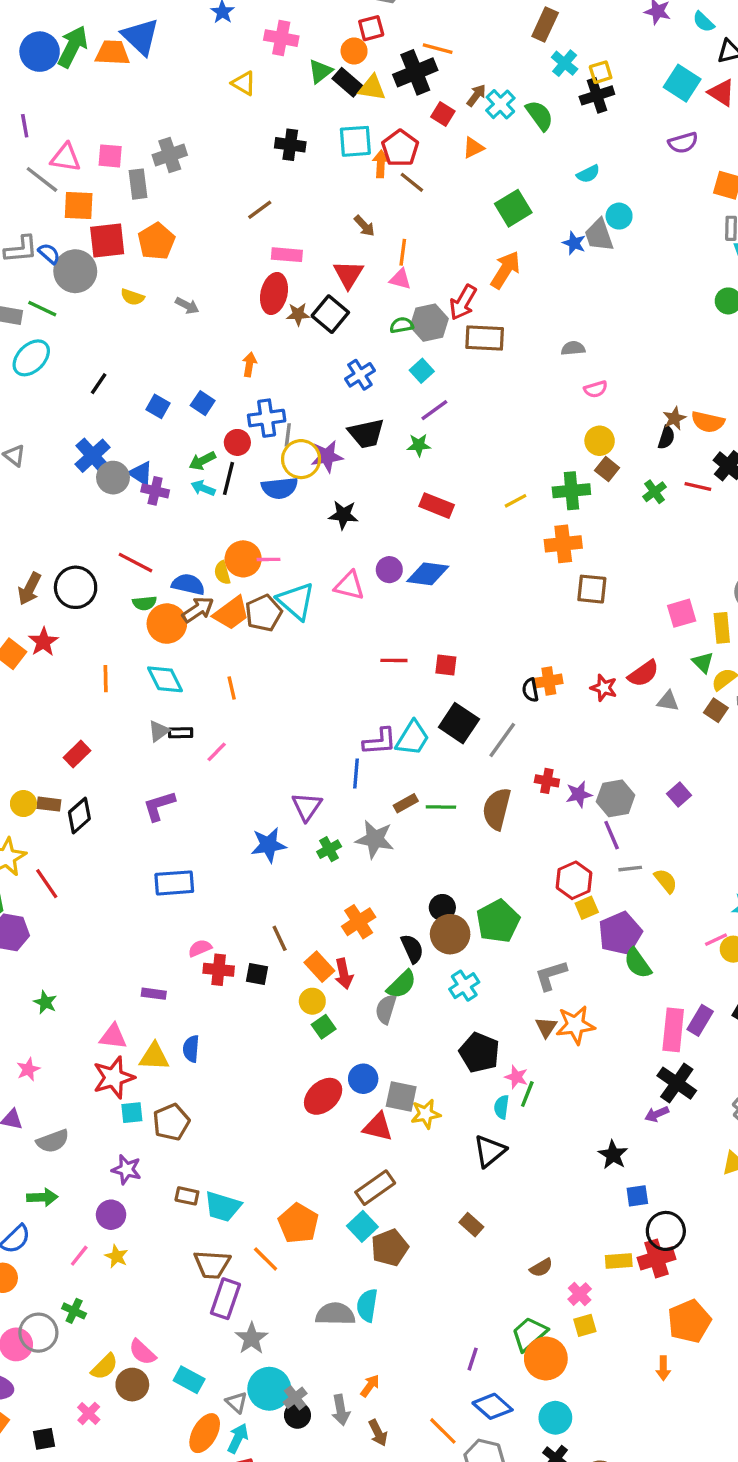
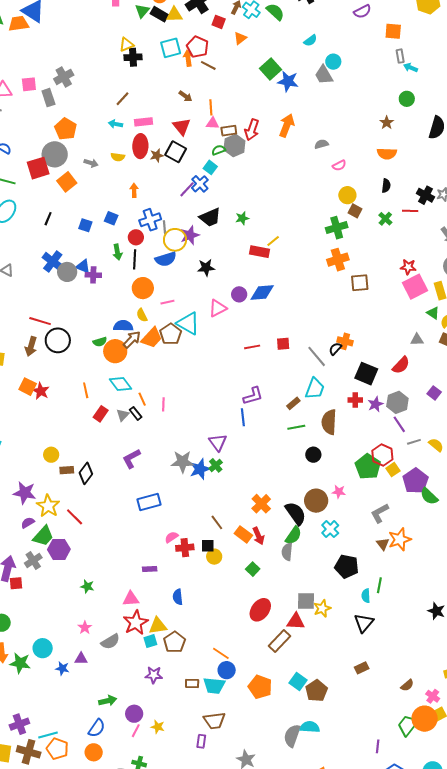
yellow triangle: (244, 83) -> (126, 45), moved, turned -42
orange square: (79, 205) -> (67, 182), moved, turned -30
red square: (107, 240) -> (38, 168), moved
blue star: (574, 243) -> (288, 81), moved, size x1.5
orange arrow: (505, 270) -> (287, 125), moved
gray circle: (75, 271) -> (55, 154), moved
yellow semicircle: (132, 297) -> (118, 157), moved
brown rectangle: (485, 338) -> (229, 131), moved, size x0.7
cyan square: (422, 371) -> (210, 167), moved
purple line: (434, 410) -> (187, 189), moved
brown star: (674, 418) -> (387, 123), moved
orange semicircle: (708, 422) -> (387, 154), moved
green arrow: (202, 461) -> (117, 252), turned -63
cyan arrow: (203, 488) -> (116, 124), moved
yellow line: (515, 501) -> (273, 241), moved
orange circle: (243, 559) -> (143, 288), moved
red line: (135, 563) -> (40, 321), moved
pink triangle: (349, 586) -> (218, 308), turned -30
pink square: (682, 613) -> (415, 287), size x1.4
red star: (43, 642) -> (41, 391), moved
red semicircle: (643, 674) -> (401, 365), moved
orange cross: (549, 681) -> (345, 341), turned 35
orange line: (232, 688) -> (142, 399), moved
red star: (604, 688) -> (408, 267), moved
black semicircle: (530, 690) -> (335, 349), turned 64
black square: (459, 723) -> (366, 374), moved
black rectangle: (181, 733) -> (136, 413), turned 64
cyan trapezoid: (412, 738) -> (315, 389), moved
gray line: (502, 740) -> (317, 356), moved, turned -65
pink line: (217, 752) -> (163, 404), moved, turned -32
red rectangle: (77, 754) -> (101, 414), moved
brown rectangle: (406, 803) -> (293, 403), moved
yellow circle: (23, 804) -> (51, 455), moved
gray star: (375, 839) -> (183, 462), moved
green cross: (329, 849) -> (216, 465), moved
black circle: (442, 907) -> (313, 455), moved
green pentagon: (498, 921) -> (368, 467), moved
black semicircle: (412, 949) -> (296, 513), size x1.4
yellow circle: (312, 1001) -> (214, 557), moved
yellow triangle: (154, 1057) -> (158, 626), moved
pink star: (516, 1077) -> (339, 492), moved
blue circle: (363, 1079) -> (227, 670), moved
gray semicircle: (53, 1141) -> (110, 642), moved
brown rectangle: (375, 1188) -> (279, 641), moved
purple circle: (111, 1215) -> (134, 714), moved
brown rectangle: (471, 1225) -> (362, 668), turned -56
orange line: (266, 1259) -> (221, 653), moved
purple rectangle: (225, 1299) -> (201, 741), moved, size x0.6
cyan semicircle: (367, 1305) -> (310, 727), turned 96
gray semicircle: (335, 1314) -> (292, 736), turned -60
orange circle: (546, 1359) -> (425, 719), moved

